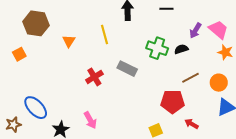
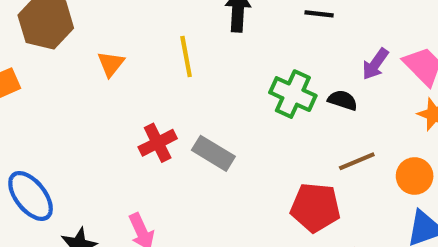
black semicircle: (181, 49) -> (343, 100), turned 32
gray rectangle: (127, 69) -> (213, 153), moved

